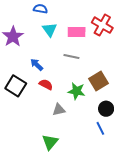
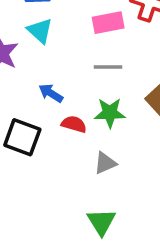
cyan triangle: (50, 30) -> (40, 31), moved
green star: (76, 91) -> (110, 113), moved

